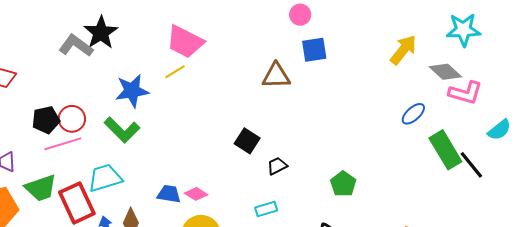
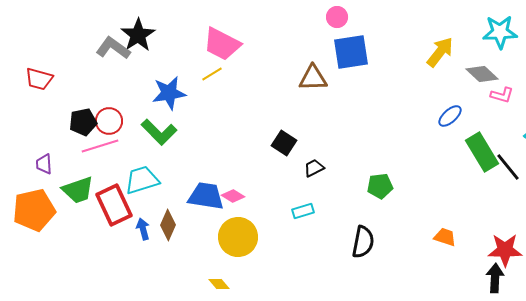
blue square: (314, 50) -> (351, 52), size x1.4
pink L-shape: (465, 93) -> (502, 95), size x0.7
green pentagon: (343, 184) -> (380, 186), turned 30
blue trapezoid: (169, 194) -> (206, 196), size x1.5

